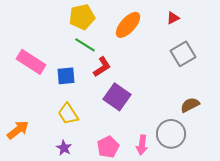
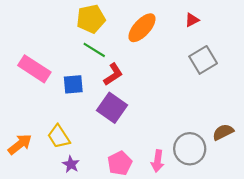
purple square: (117, 97) -> (112, 108), moved
brown semicircle: (190, 105) -> (223, 132), moved
yellow trapezoid: (68, 114) -> (59, 137), moved

